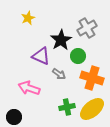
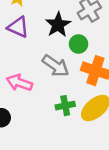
purple triangle: (41, 56) -> (18, 27), moved
gray arrow: (59, 74) -> (56, 66), size x1.6

